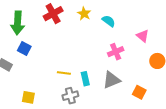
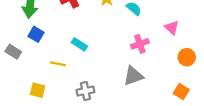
yellow line: (64, 73) -> (58, 64), moved
cyan rectangle: (85, 79) -> (79, 44), moved, turned -48
orange square: (139, 92) -> (181, 91), moved

